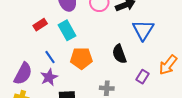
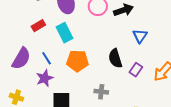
blue triangle: (143, 30) -> (140, 36), size x0.7
purple semicircle: (23, 74) -> (21, 59), moved
purple rectangle: (142, 77) -> (136, 70), moved

